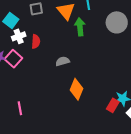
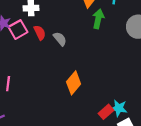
red semicircle: (36, 42) -> (40, 33), moved, turned -48
gray semicircle: (63, 61) -> (60, 39), moved, turned 48

